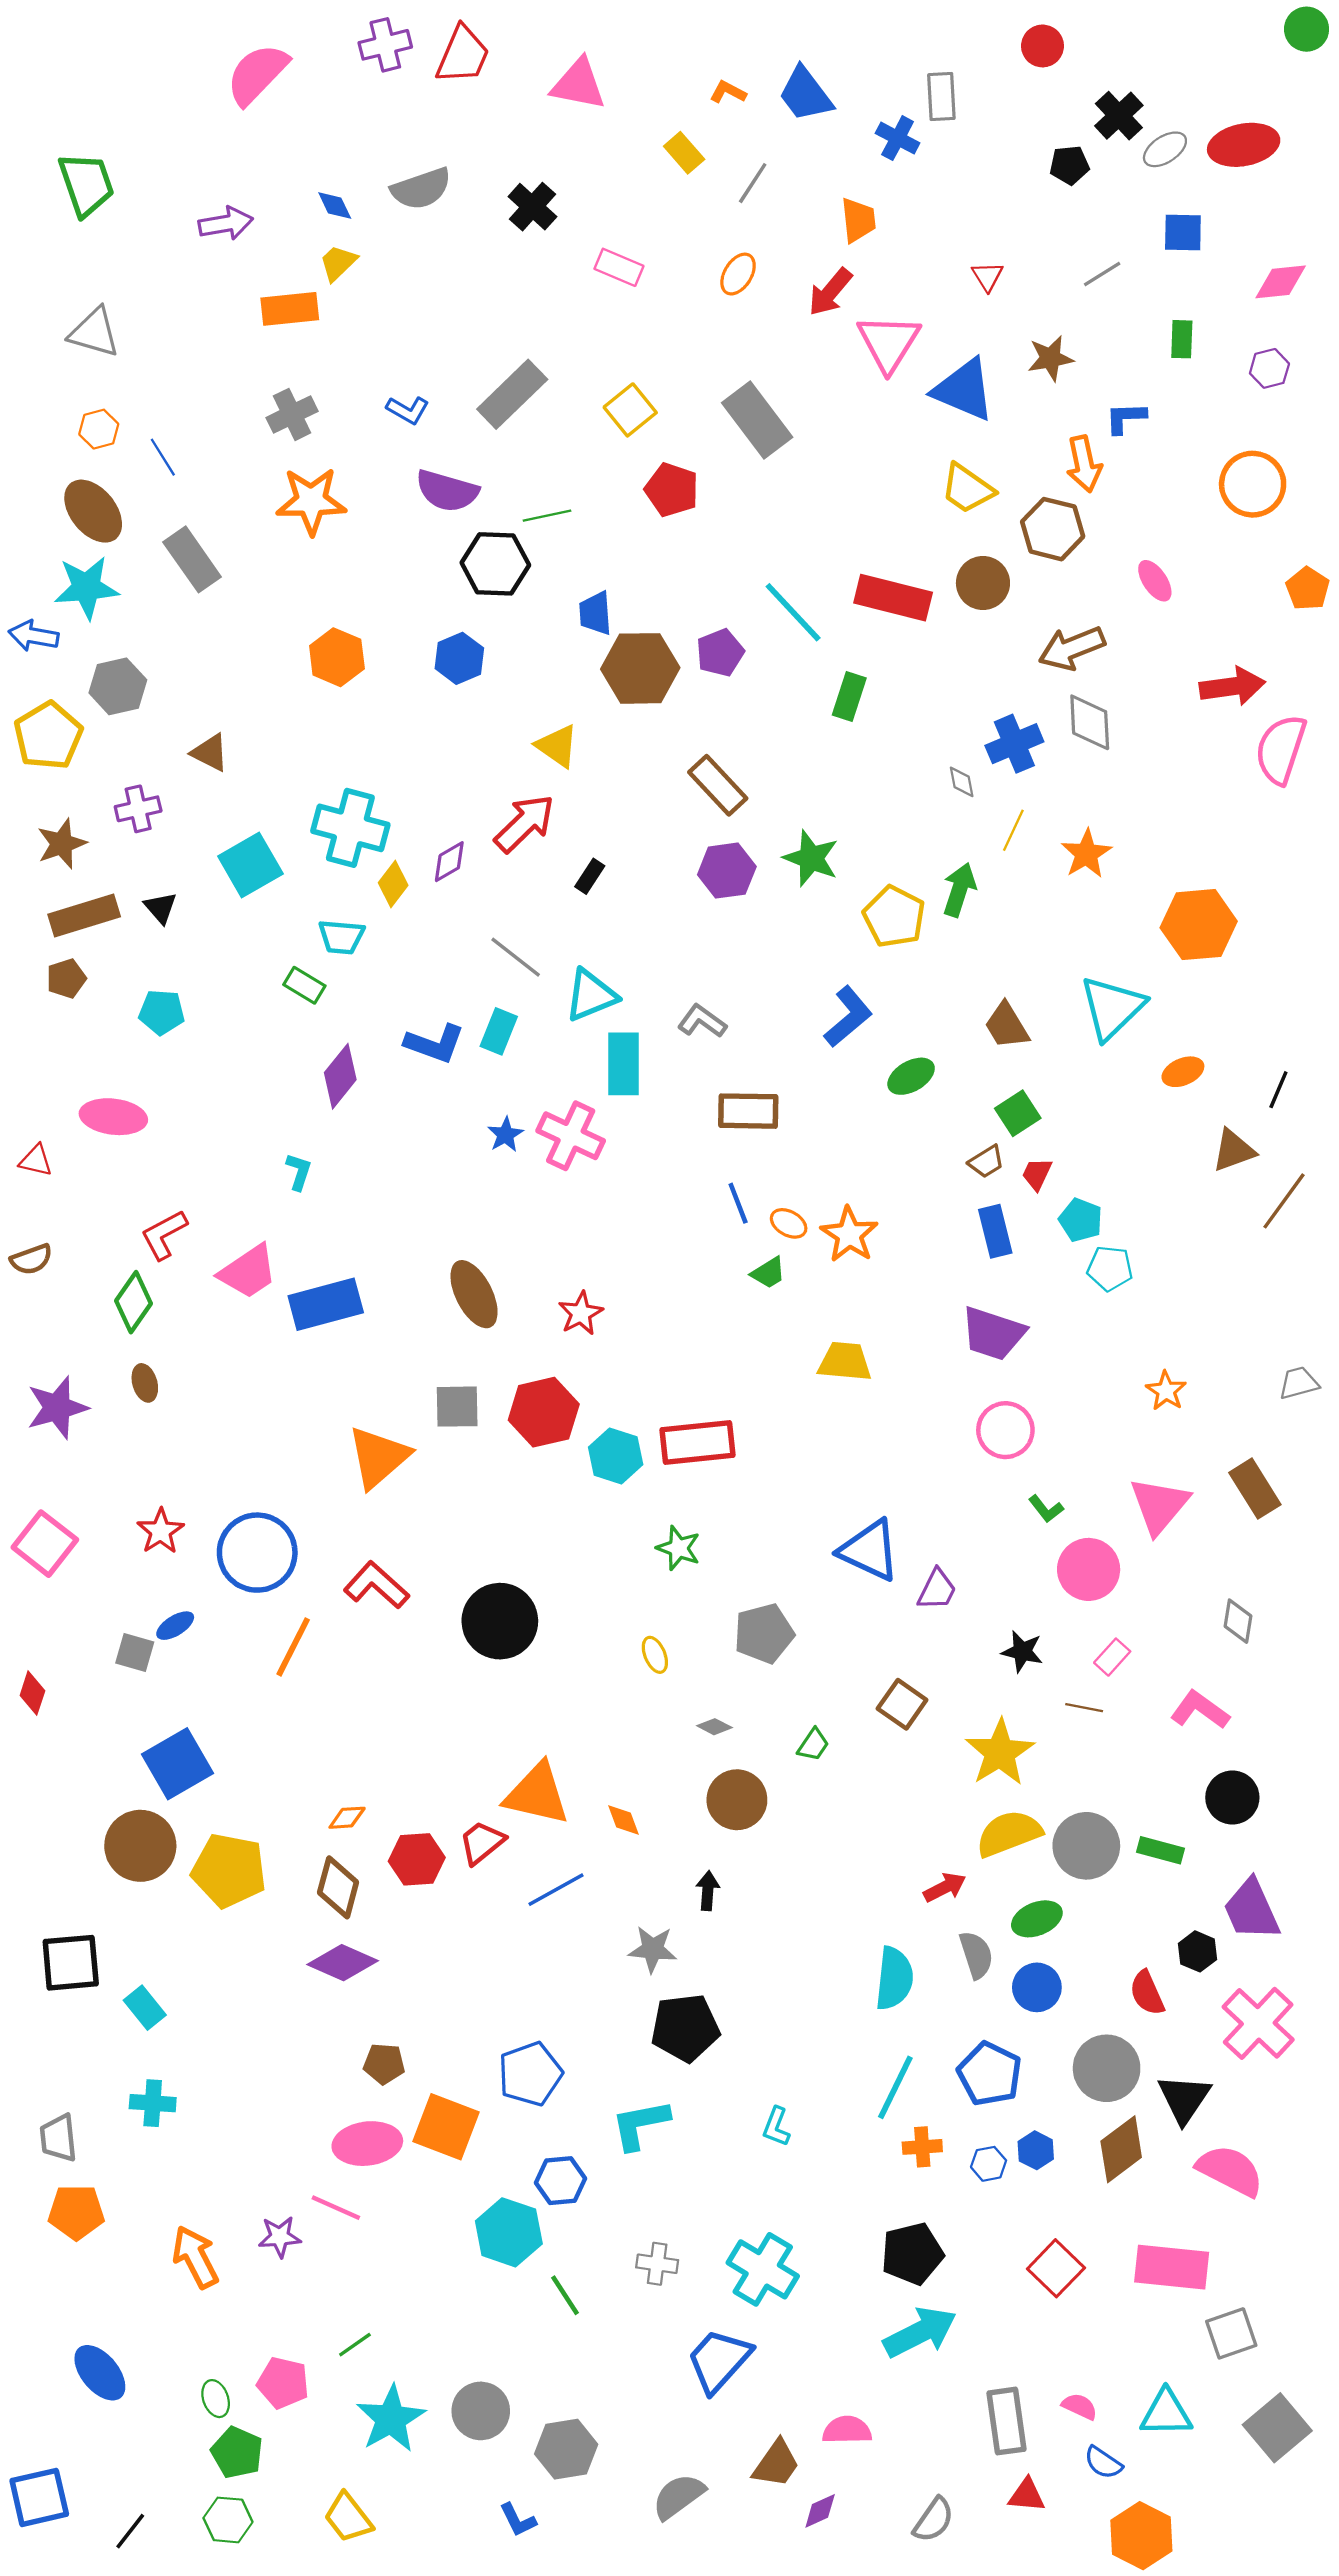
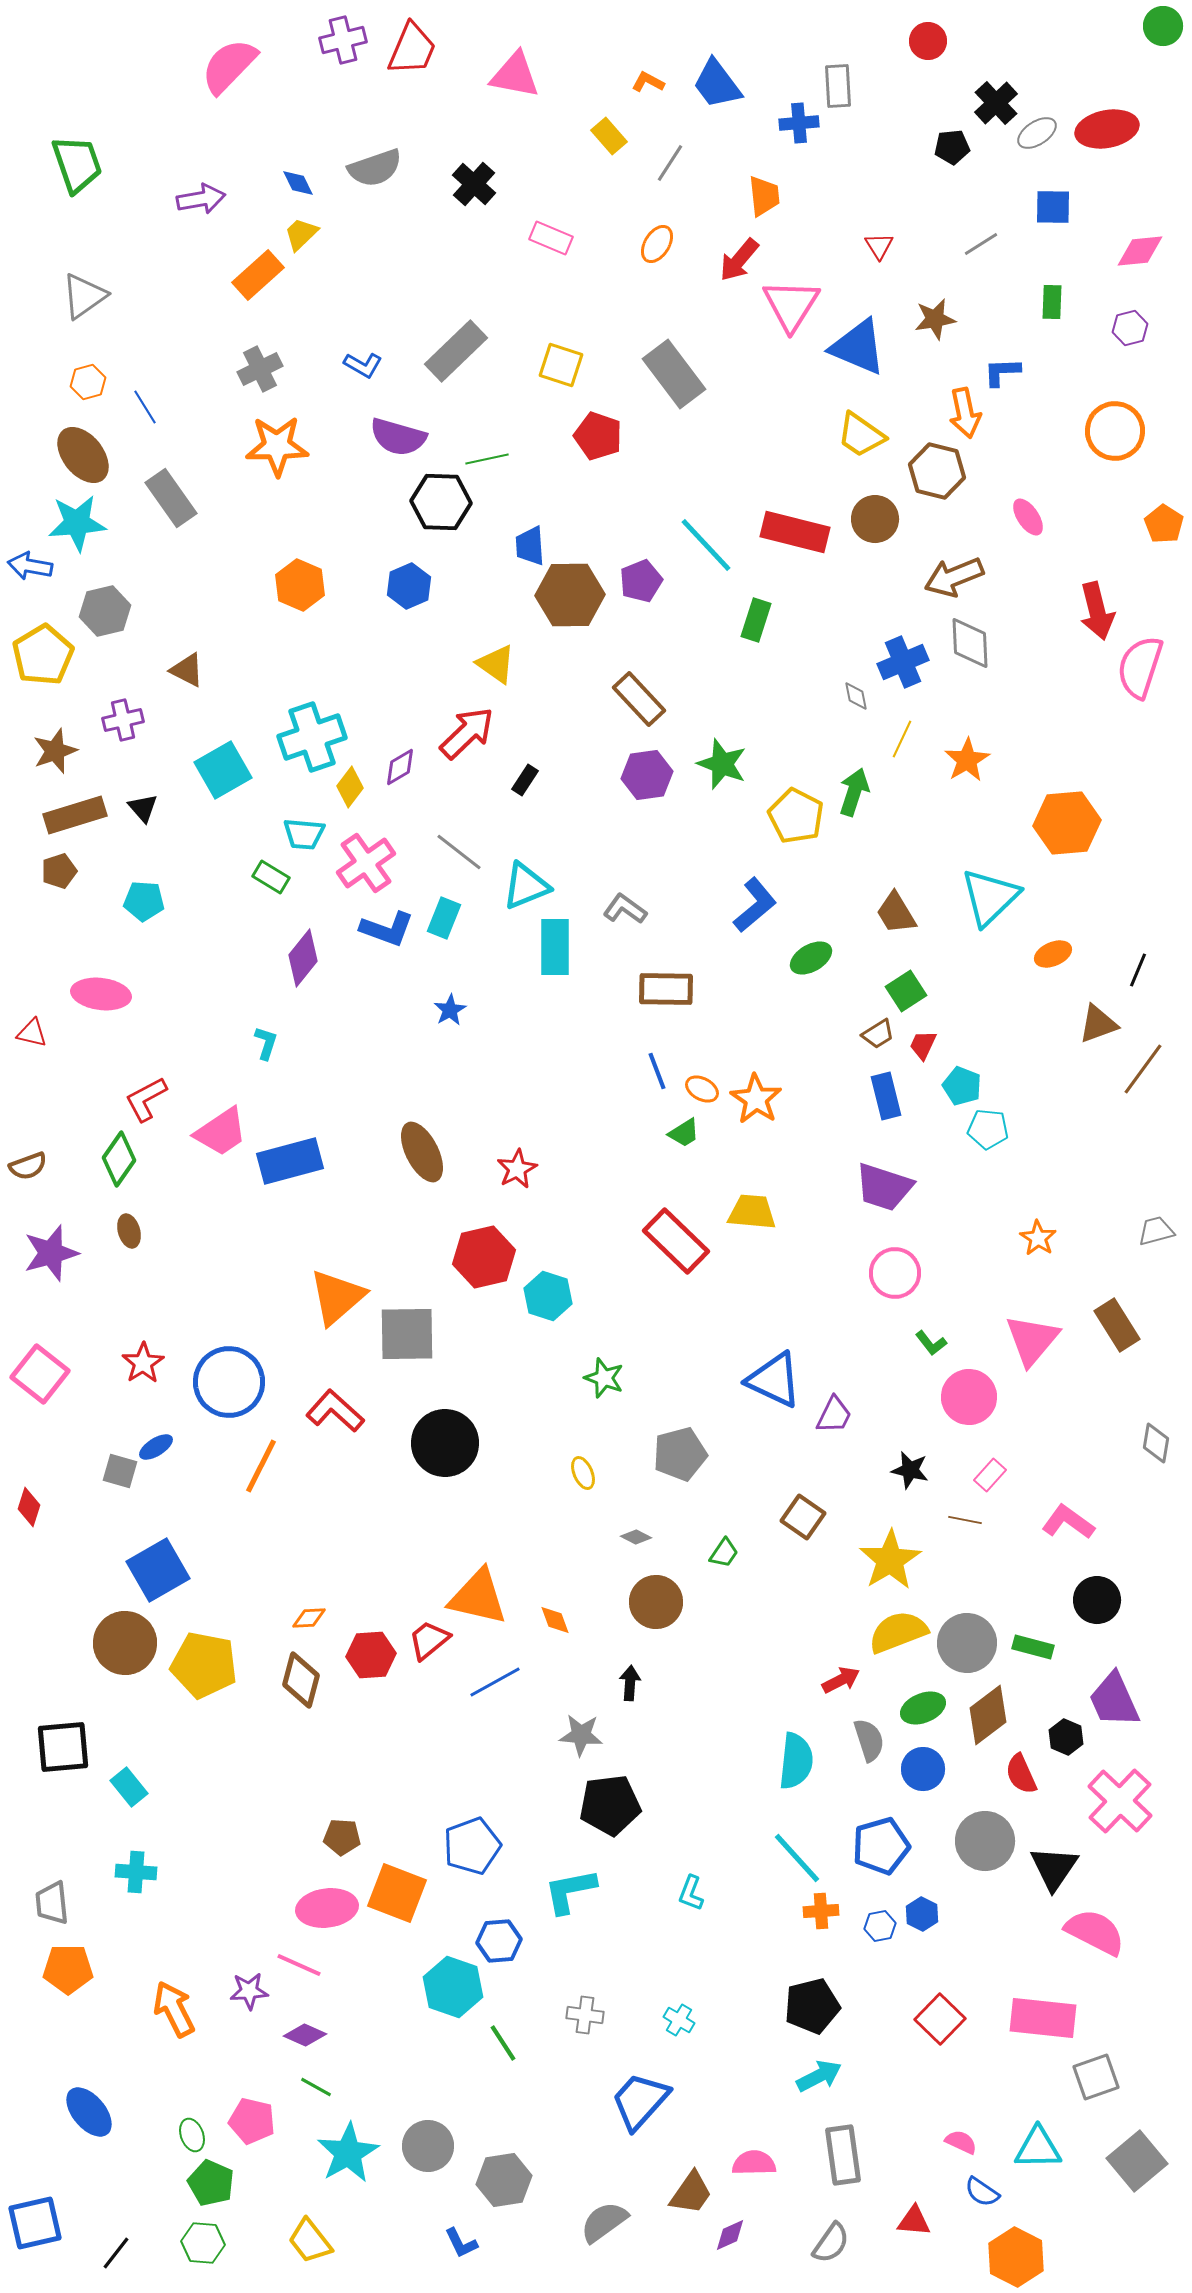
blue cross: (898, 138) -> (799, 123), turned -33
orange rectangle: (290, 309) -> (258, 275), turned -36
gray triangle: (94, 332) -> (84, 296), turned -51
yellow square: (630, 410) -> (561, 365), turned -33
red arrow: (1232, 686) -> (1097, 611), turned 84
cyan cross: (350, 828) -> (312, 737), turned -34
pink cross: (571, 1136) -> (366, 863), moved, turned 30
brown semicircle: (31, 1259) -> (28, 1166), moved
gray square: (457, 1407) -> (407, 1334), moved, size x1.4
red rectangle: (698, 1442) -> (676, 1241), moved, turned 50
gray diamond: (1238, 1621) -> (1156, 1443), moved
purple diamond: (343, 1963) -> (305, 2035), moved, size x0.7
blue pentagon: (990, 2074) -> (881, 1846), turned 30
cyan line: (895, 2087) -> (797, 1858), turned -68
brown diamond: (1121, 2149) -> (988, 1715), moved
cyan cross: (763, 2269) -> (679, 2020), size x0.5
cyan arrow: (920, 2332) -> (819, 2076), size x0.7
green line: (355, 2345) -> (316, 2087), turned 64
gray rectangle: (1007, 2421) -> (843, 2155), moved

